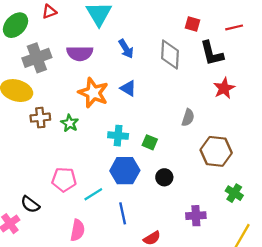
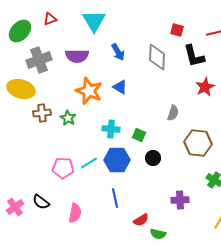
black circle: (164, 177) -> (153, 158), moved
cyan line: (93, 194) -> (89, 163), moved
black semicircle: (30, 204) -> (41, 202), moved

